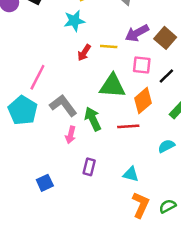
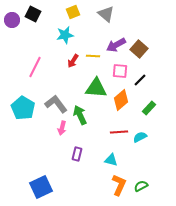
pink line: (37, 77) -> (35, 67), moved
red line: (128, 126) -> (119, 132), moved
blue square: (45, 183) -> (41, 187), moved, size x1.6

